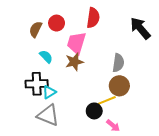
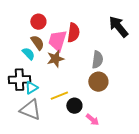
red semicircle: (93, 18) -> (73, 33), moved
brown semicircle: (36, 29) -> (37, 43), moved, turned 119
yellow line: (107, 100) -> (59, 96), moved

